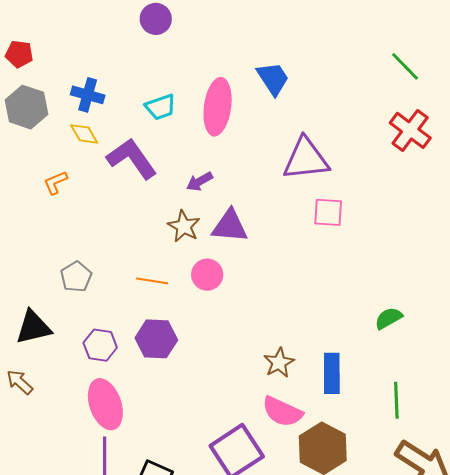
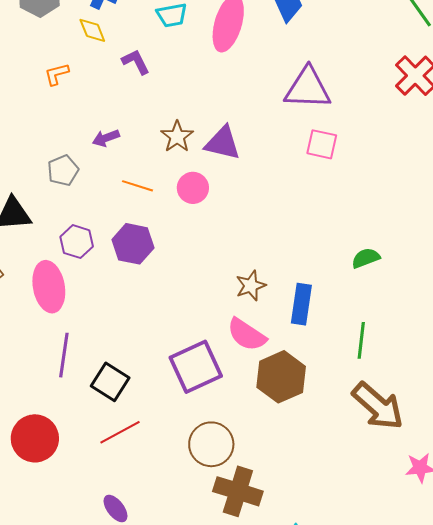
purple L-shape: (132, 159) -> (136, 62), size x0.6
purple arrow: (199, 182) -> (106, 138), moved
pink ellipse: (105, 404) -> (49, 287), moved

